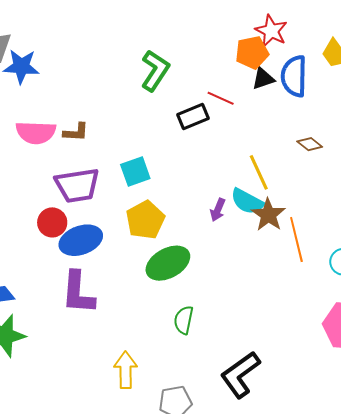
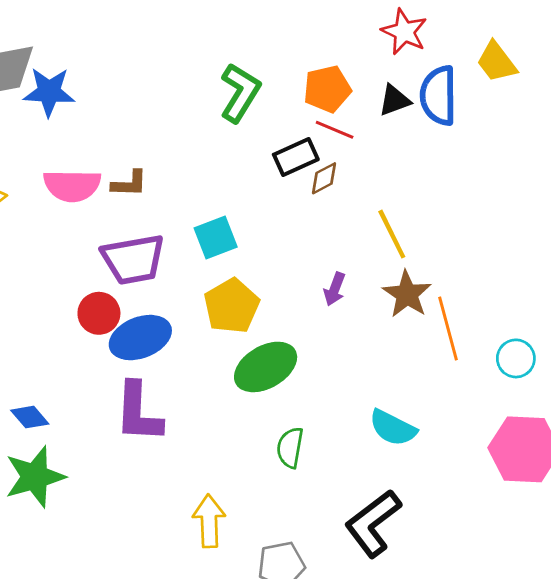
orange pentagon: (252, 53) -> (327, 89), moved
brown diamond: (310, 144) -> (324, 178), moved, turned -65
cyan semicircle: (247, 201) -> (393, 428), moved

